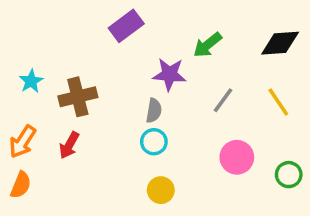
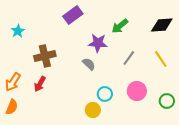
cyan star: (31, 81) -> (18, 31), moved
gray semicircle: (154, 111) -> (89, 64), turned -56
cyan circle: (154, 142) -> (105, 94), moved

